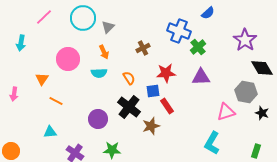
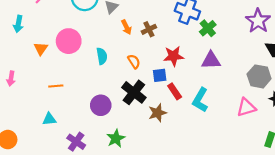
orange arrow: (104, 52) -> (126, 27), moved
cyan semicircle: (99, 73) -> (102, 56), turned -98
orange triangle: (42, 79) -> (41, 49), moved
orange line: (56, 101) -> (56, 86), turned -32
pink triangle: (226, 112) -> (246, 107), moved
cyan L-shape: (212, 143) -> (200, 100), moved
green star: (112, 150) -> (116, 138), turned -30

